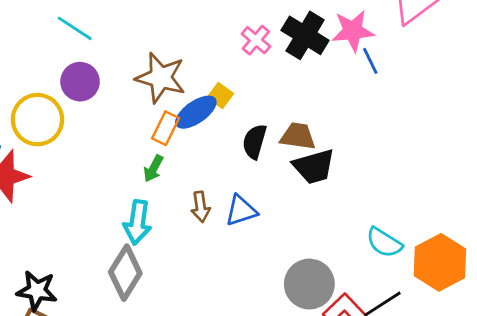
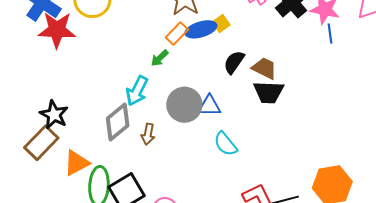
brown arrow: (201, 207) -> (148, 134), moved
cyan semicircle: (384, 243) -> (226, 144), moved
gray circle: (309, 284) -> (184, 105), moved

